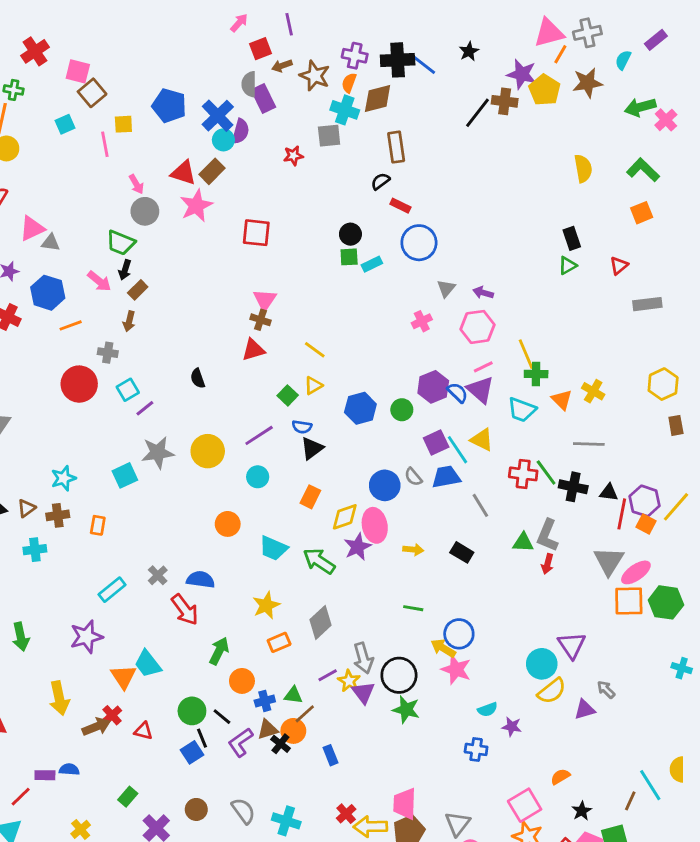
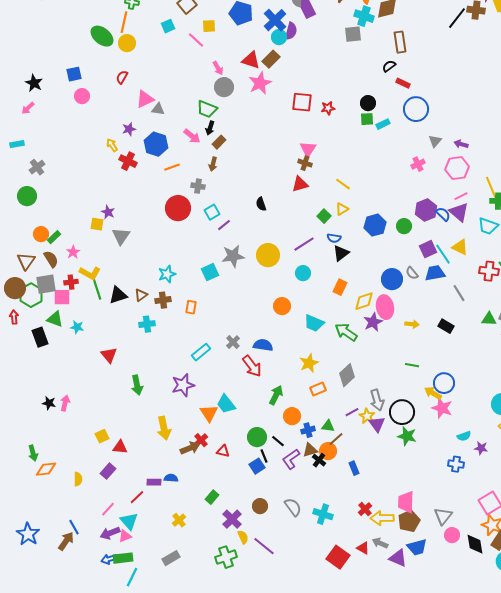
pink line: (105, 144) -> (196, 40), turned -36
red star: (293, 156) -> (328, 108), moved

